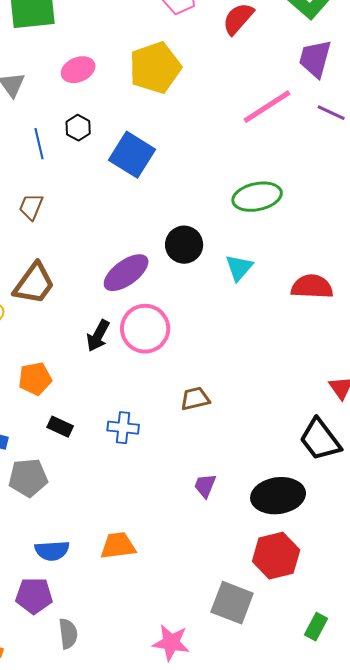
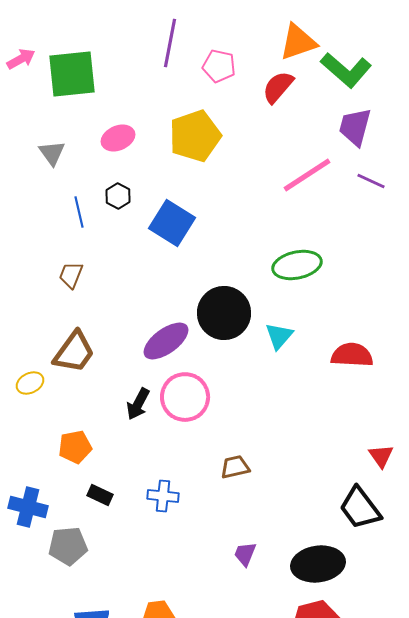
black circle: (184, 245) -> (224, 313), size x1.4

